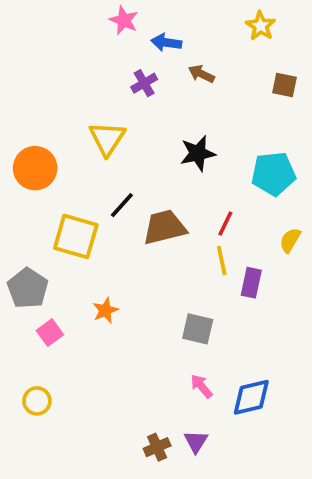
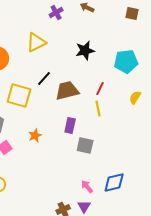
yellow triangle: (107, 139) -> (36, 42), turned 30
purple rectangle: (251, 283) -> (70, 126), moved
pink arrow: (201, 386) -> (87, 186), moved

